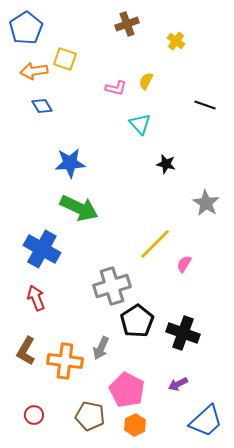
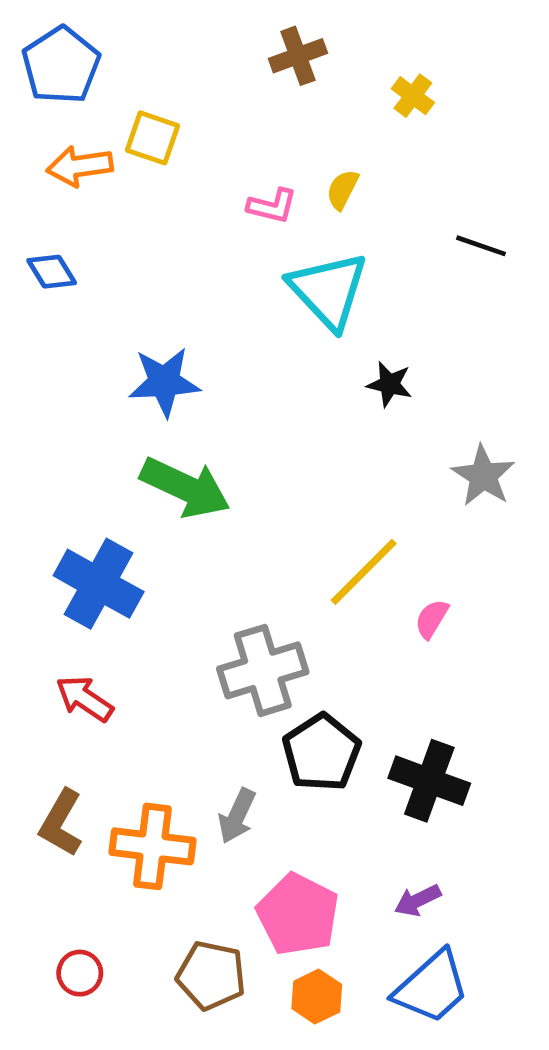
blue diamond: (42, 106) -> (52, 272), moved
cyan triangle: (140, 124) -> (328, 290), size x1.6
red arrow: (36, 298) -> (84, 699), turned -35
blue trapezoid: (206, 421) -> (432, 987), moved

